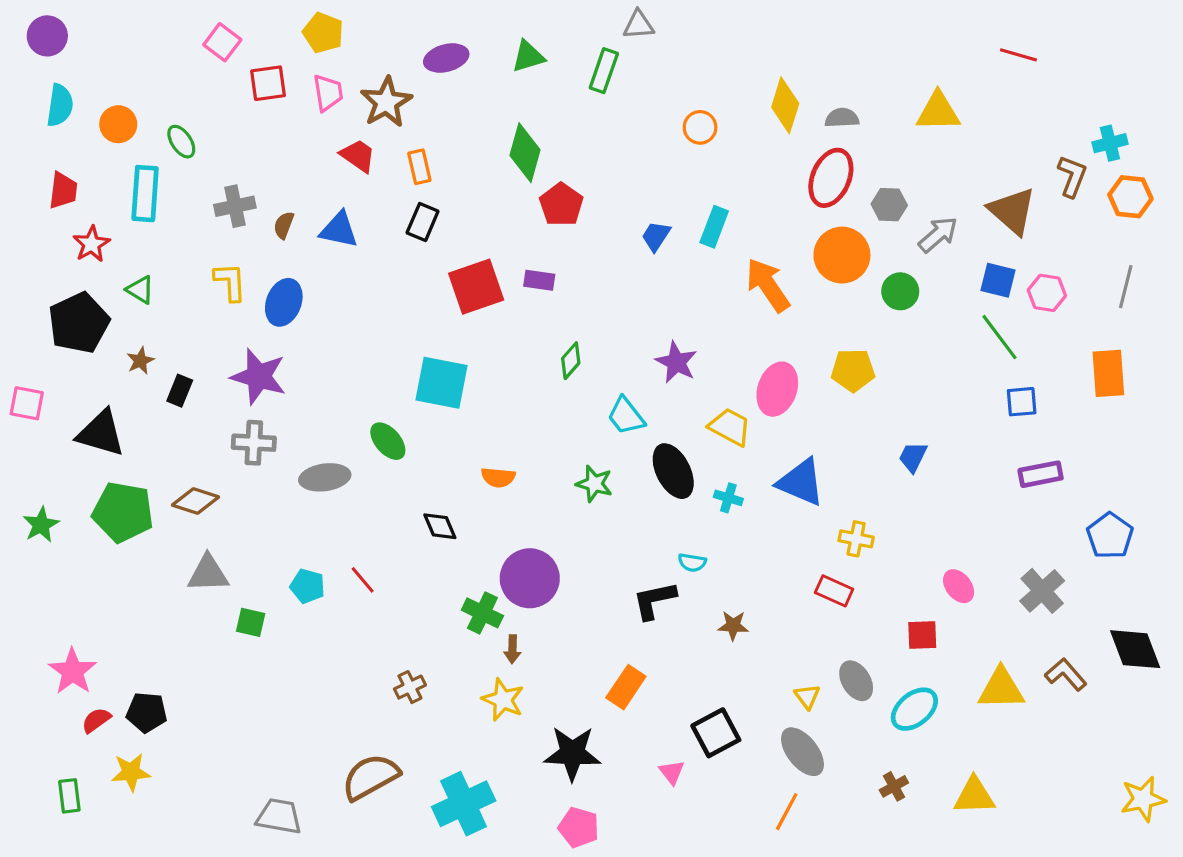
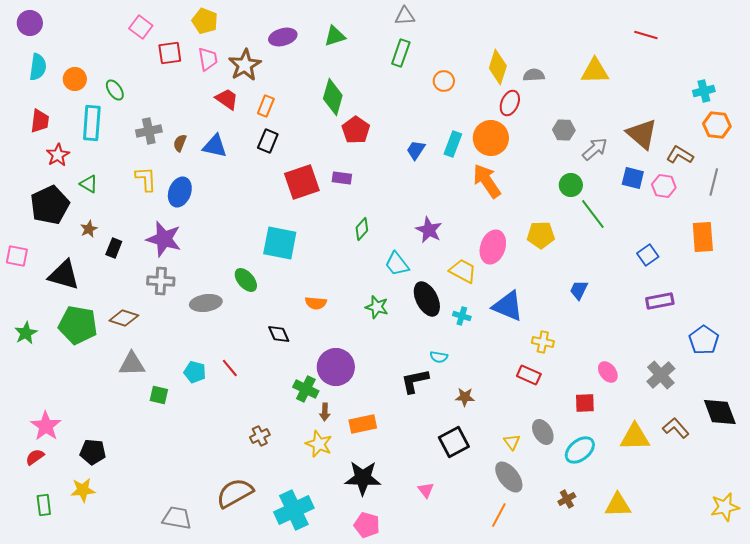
green rectangle: (604, 71) -> (401, 53), moved
orange rectangle: (419, 167) -> (266, 106), turned 35
brown L-shape: (1072, 176) -> (680, 155), moved, turned -80
red ellipse: (831, 178) -> (510, 103), moved, size x0.7
orange circle: (842, 255) -> (491, 138), moved
green line: (1000, 337) -> (593, 214), moved
blue square: (1022, 402) -> (648, 255), turned -30
orange rectangle: (626, 687) -> (363, 424), moved, turned 44
red semicircle: (96, 720) -> (35, 457), moved
black square: (716, 733) -> (454, 442), moved

